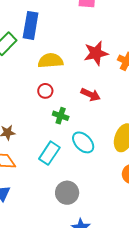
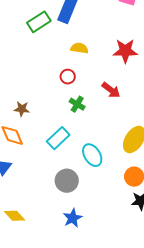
yellow semicircle: (50, 61) -> (79, 48), size x0.7
cyan ellipse: (83, 142) -> (92, 155), moved

